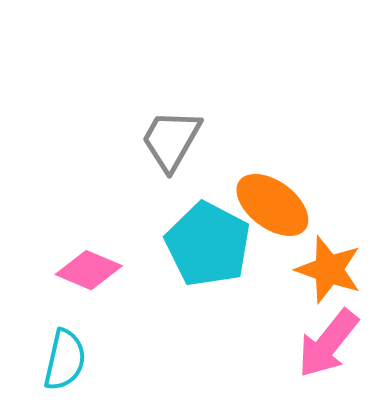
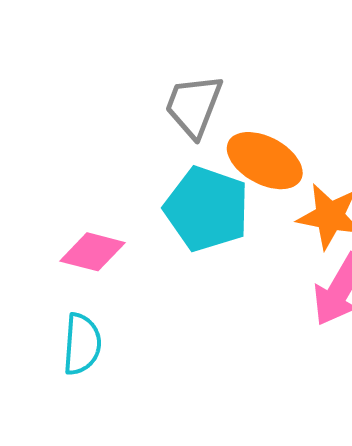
gray trapezoid: (171, 140) -> (194, 106), moved

